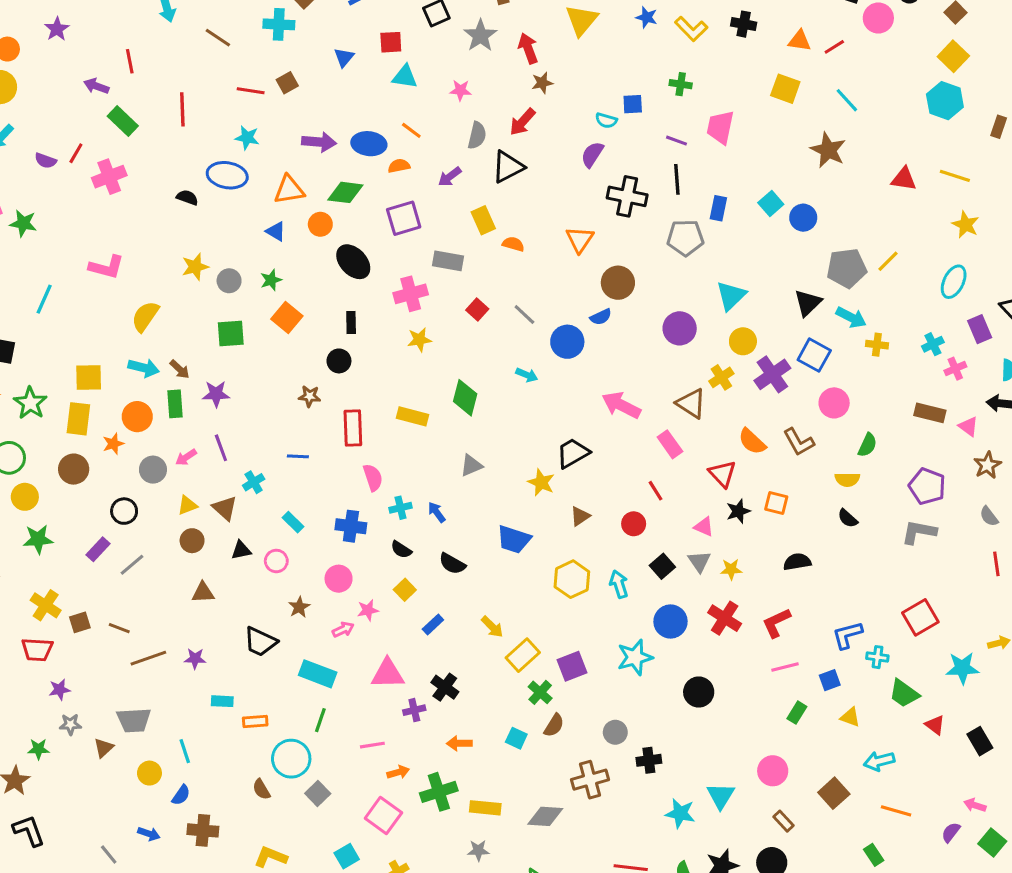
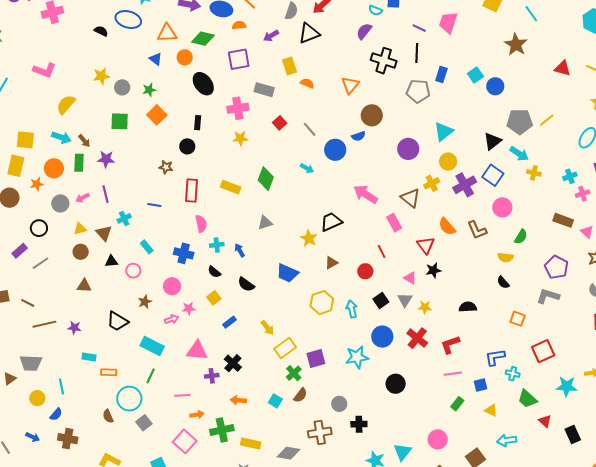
orange square: (776, 503) -> (518, 319), moved

